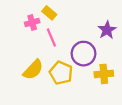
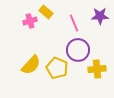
purple star: (107, 30) -> (100, 16), moved, turned 30
pink line: (51, 37) -> (74, 23), moved

